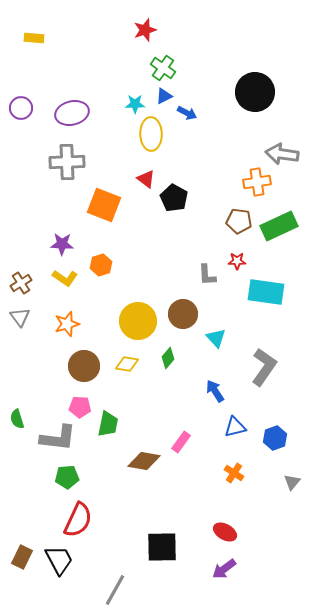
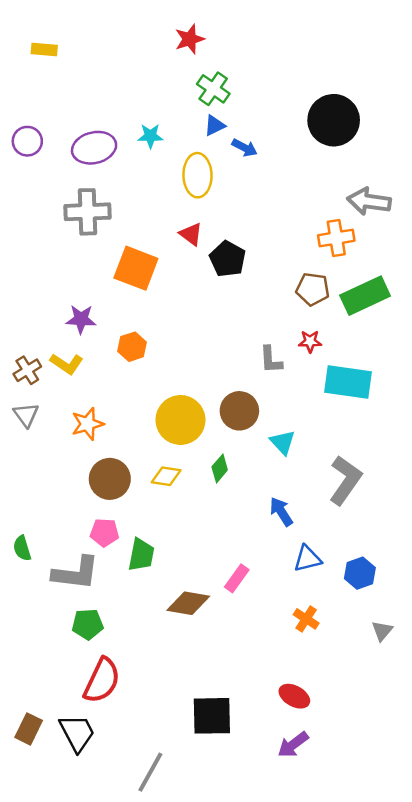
cyan star: (135, 104) -> (150, 136), moved
yellow L-shape: (65, 278) -> (67, 364), moved

